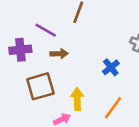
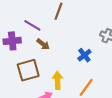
brown arrow: (59, 54) -> (43, 44), turned 40

